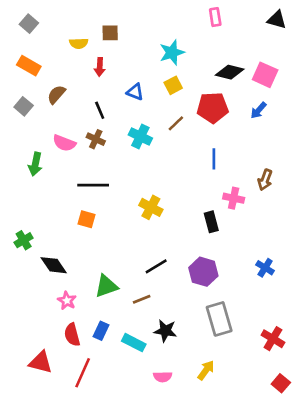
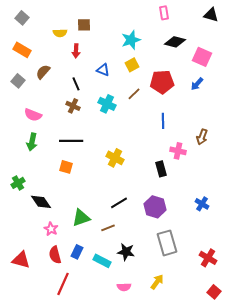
black diamond: (230, 72) -> (175, 42), moved
pink semicircle: (64, 143) -> (33, 115), moved
green arrow: (35, 164) -> (32, 142), moved
red triangle: (41, 362) -> (21, 260), moved

